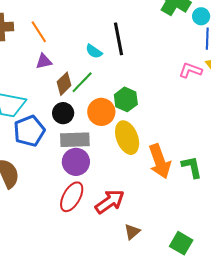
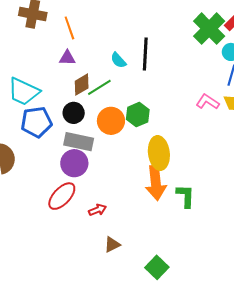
yellow ellipse: (127, 138) -> (159, 153), moved
red arrow: (110, 202) -> (98, 210), size x0.6

